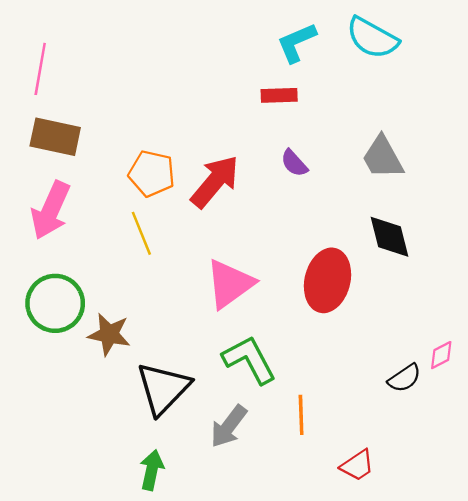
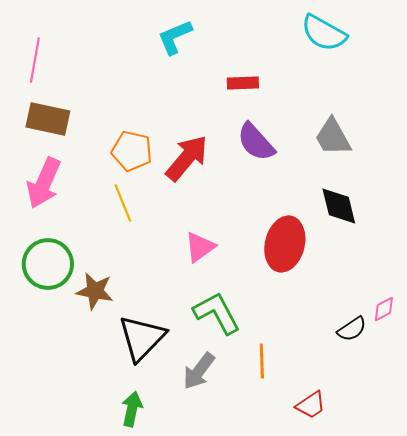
cyan L-shape: (296, 43) -> (175, 37), moved
purple semicircle: (294, 163) -> (256, 142), size x1.6
pink triangle: (230, 284) -> (200, 247), size x0.7

